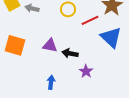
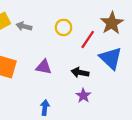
red line: (90, 20) -> (88, 40), turned -30
black arrow: (70, 53) -> (80, 72), moved

